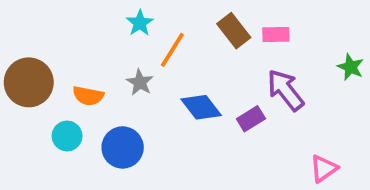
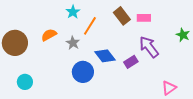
orange semicircle: (88, 96) -> (49, 35), moved, turned 140
cyan circle: (67, 136) -> (25, 82), moved
blue circle: (123, 147) -> (83, 72), moved

